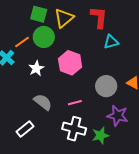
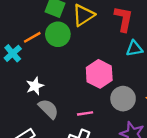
pink hexagon: (70, 63) -> (99, 74), moved
white star: (36, 68) -> (35, 86), moved

